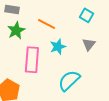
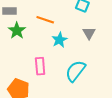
pink rectangle: (32, 60) -> (40, 66), moved, size x0.7

